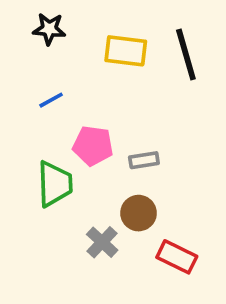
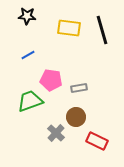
green trapezoid: (55, 184) -> (30, 101), turned -108

